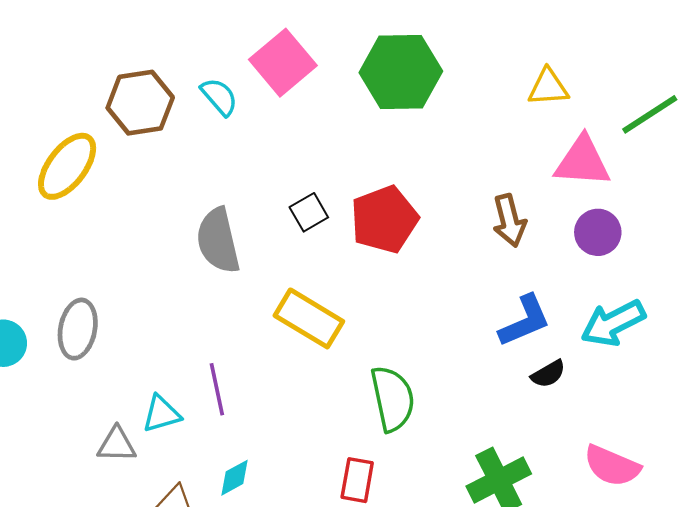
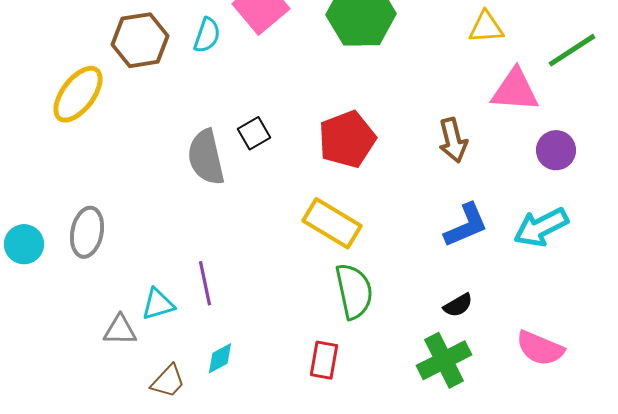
cyan semicircle: (219, 97) -> (207, 35), turned 60
black square: (309, 212) -> (254, 133), moved
purple circle: (598, 232) -> (556, 150), moved
yellow rectangle: (309, 318) -> (332, 223), moved
black semicircle: (548, 374) -> (458, 305), moved

